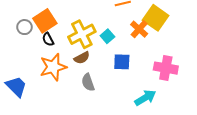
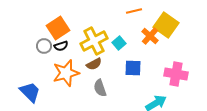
gray circle: (24, 27) -> (44, 46), moved
black semicircle: (48, 39) -> (61, 46), turned -80

